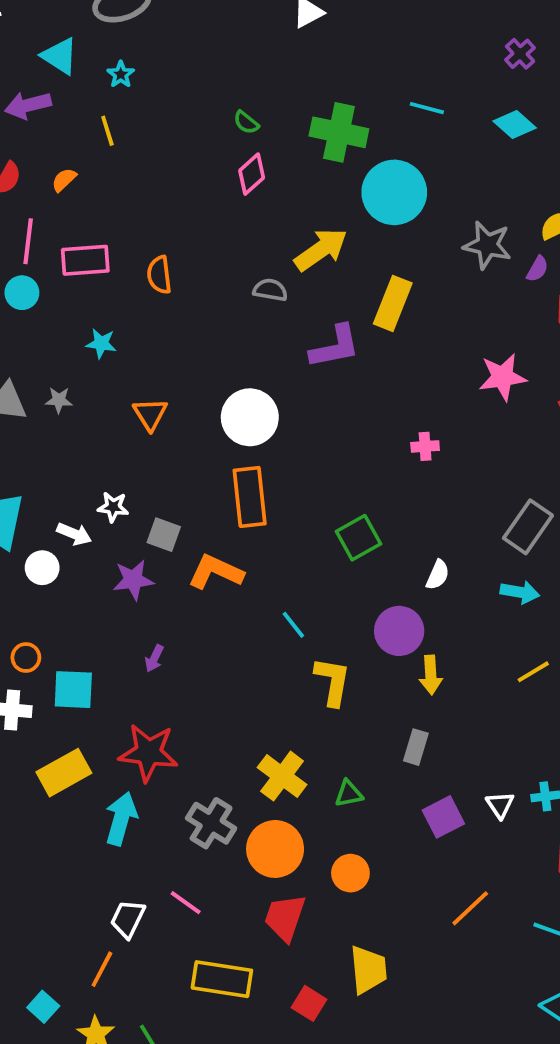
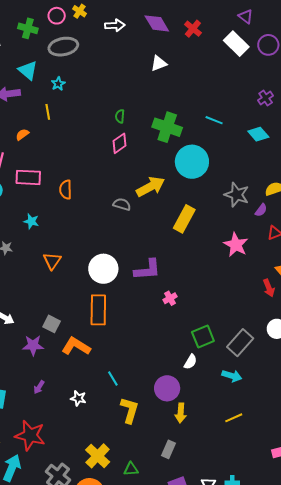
green semicircle: (246, 122) -> (120, 116), turned 48
purple L-shape: (335, 347) -> (147, 270), moved
pink star: (502, 377) -> (236, 245), moved, turned 30
pink cross: (425, 446) -> (170, 298), moved, turned -32
white star: (113, 507) -> (78, 398), moved
green square: (358, 538) -> (203, 336), moved

